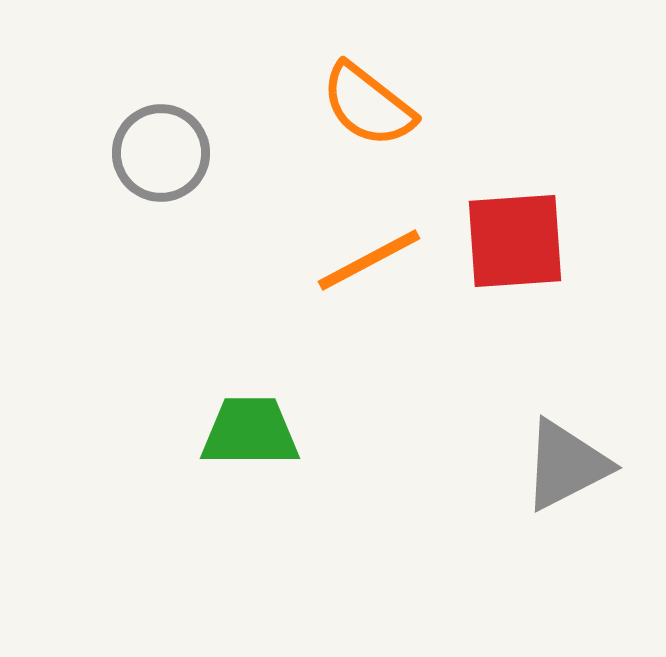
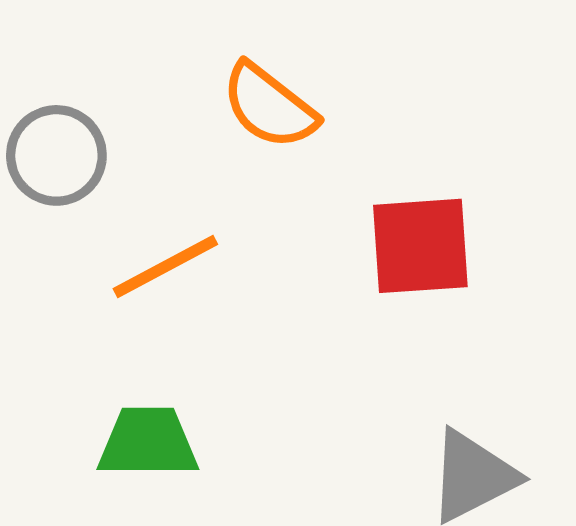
orange line: (369, 260) -> (165, 266), moved

